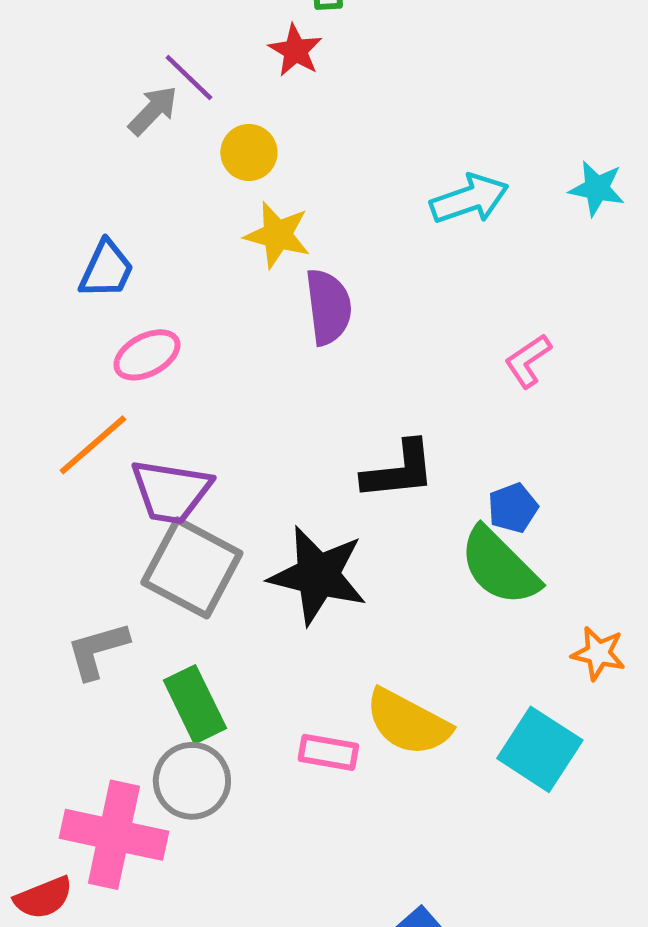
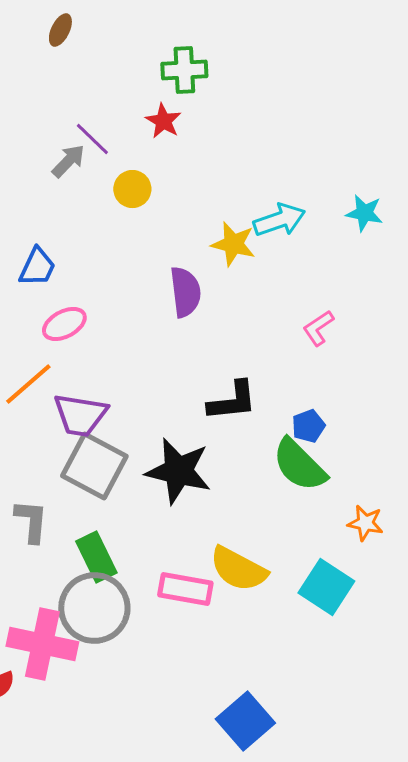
yellow star: (277, 235) -> (233, 244), moved
gray L-shape: (97, 650) -> (31, 521), turned 111
pink rectangle: (328, 752) -> (185, 589), size x1.4
gray circle: (192, 781) -> (94, 608), size x1.4

